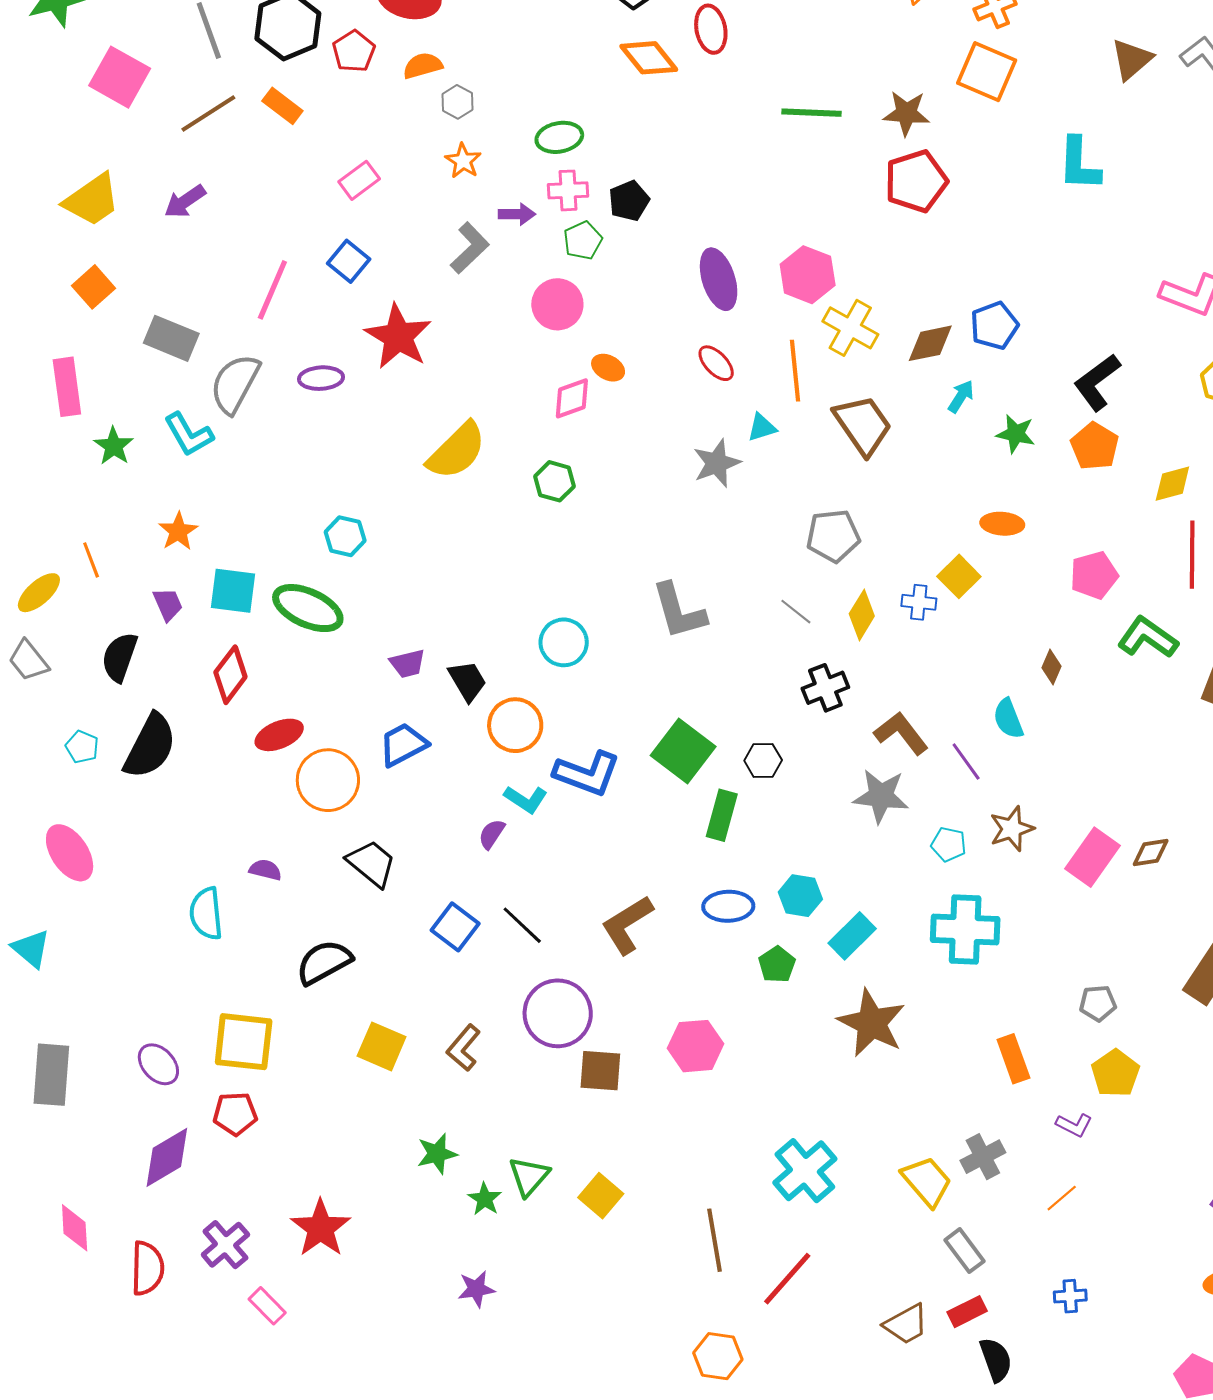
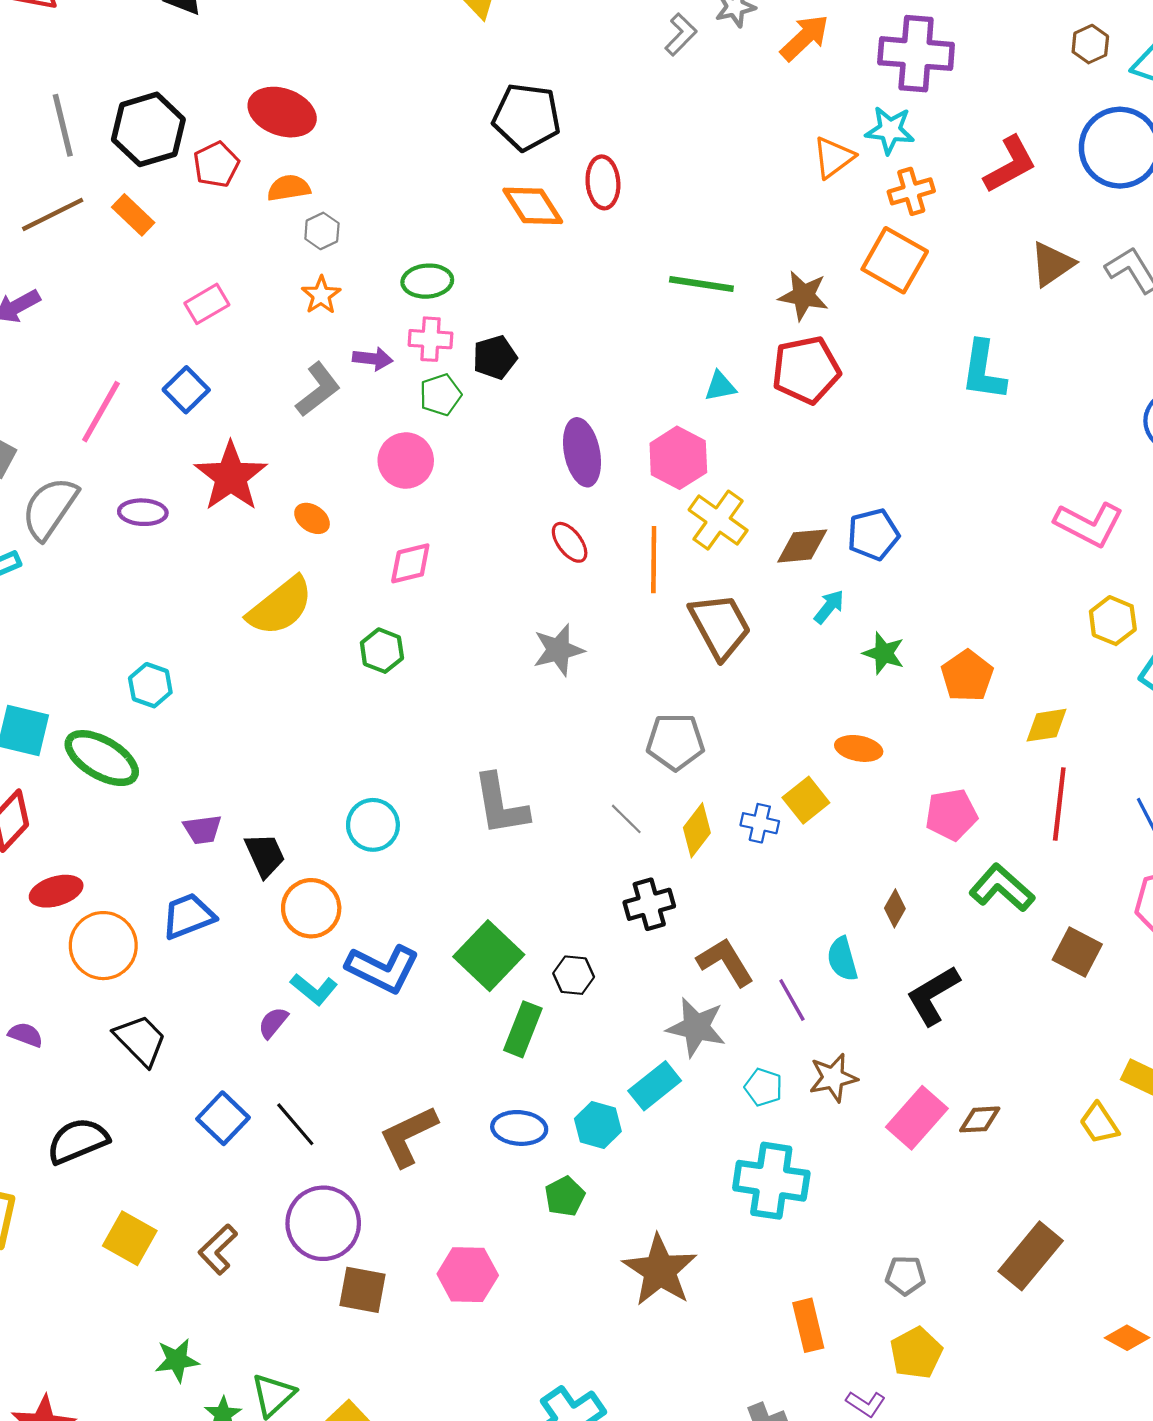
orange ellipse: (608, 368) -> (312, 518), moved
black L-shape: (1097, 382) -> (933, 995), moved
cyan triangle: (762, 427) -> (720, 386), moved
cyan rectangle: (852, 936) -> (655, 1086), moved

